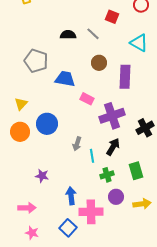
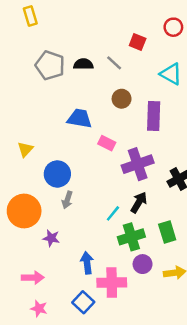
gray pentagon: (36, 61) -> (50, 65), moved
orange circle: (20, 132) -> (24, 211), moved, size x1.4
gray arrow: (77, 144) -> (67, 200), moved
cyan line: (92, 156) -> (113, 213), turned 48
green cross: (107, 175) -> (131, 237), size x1.5

